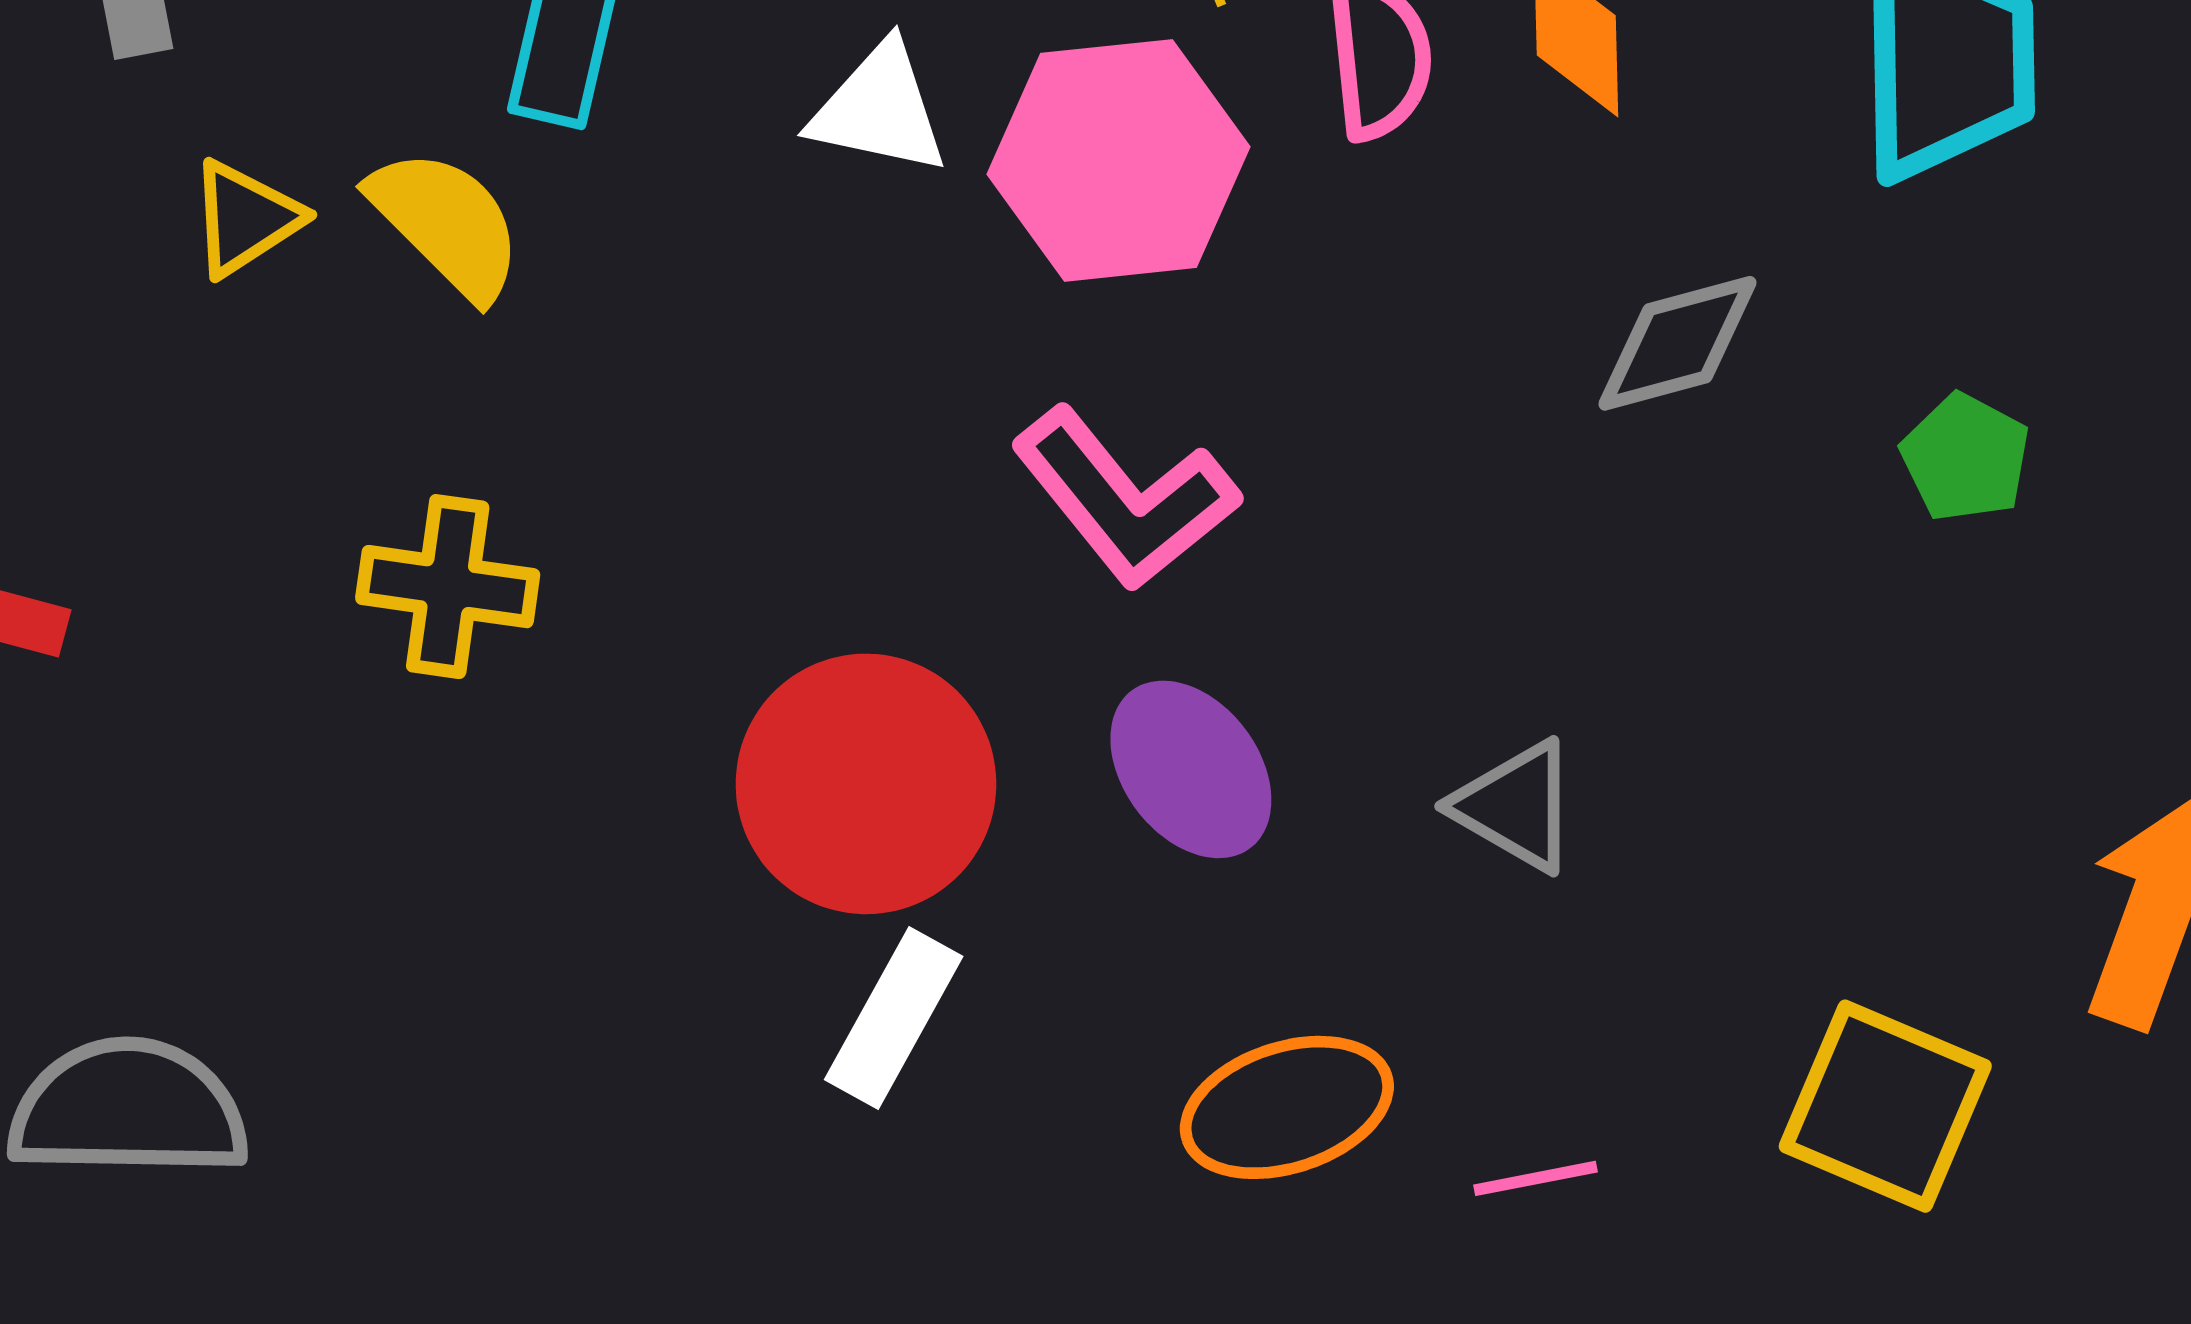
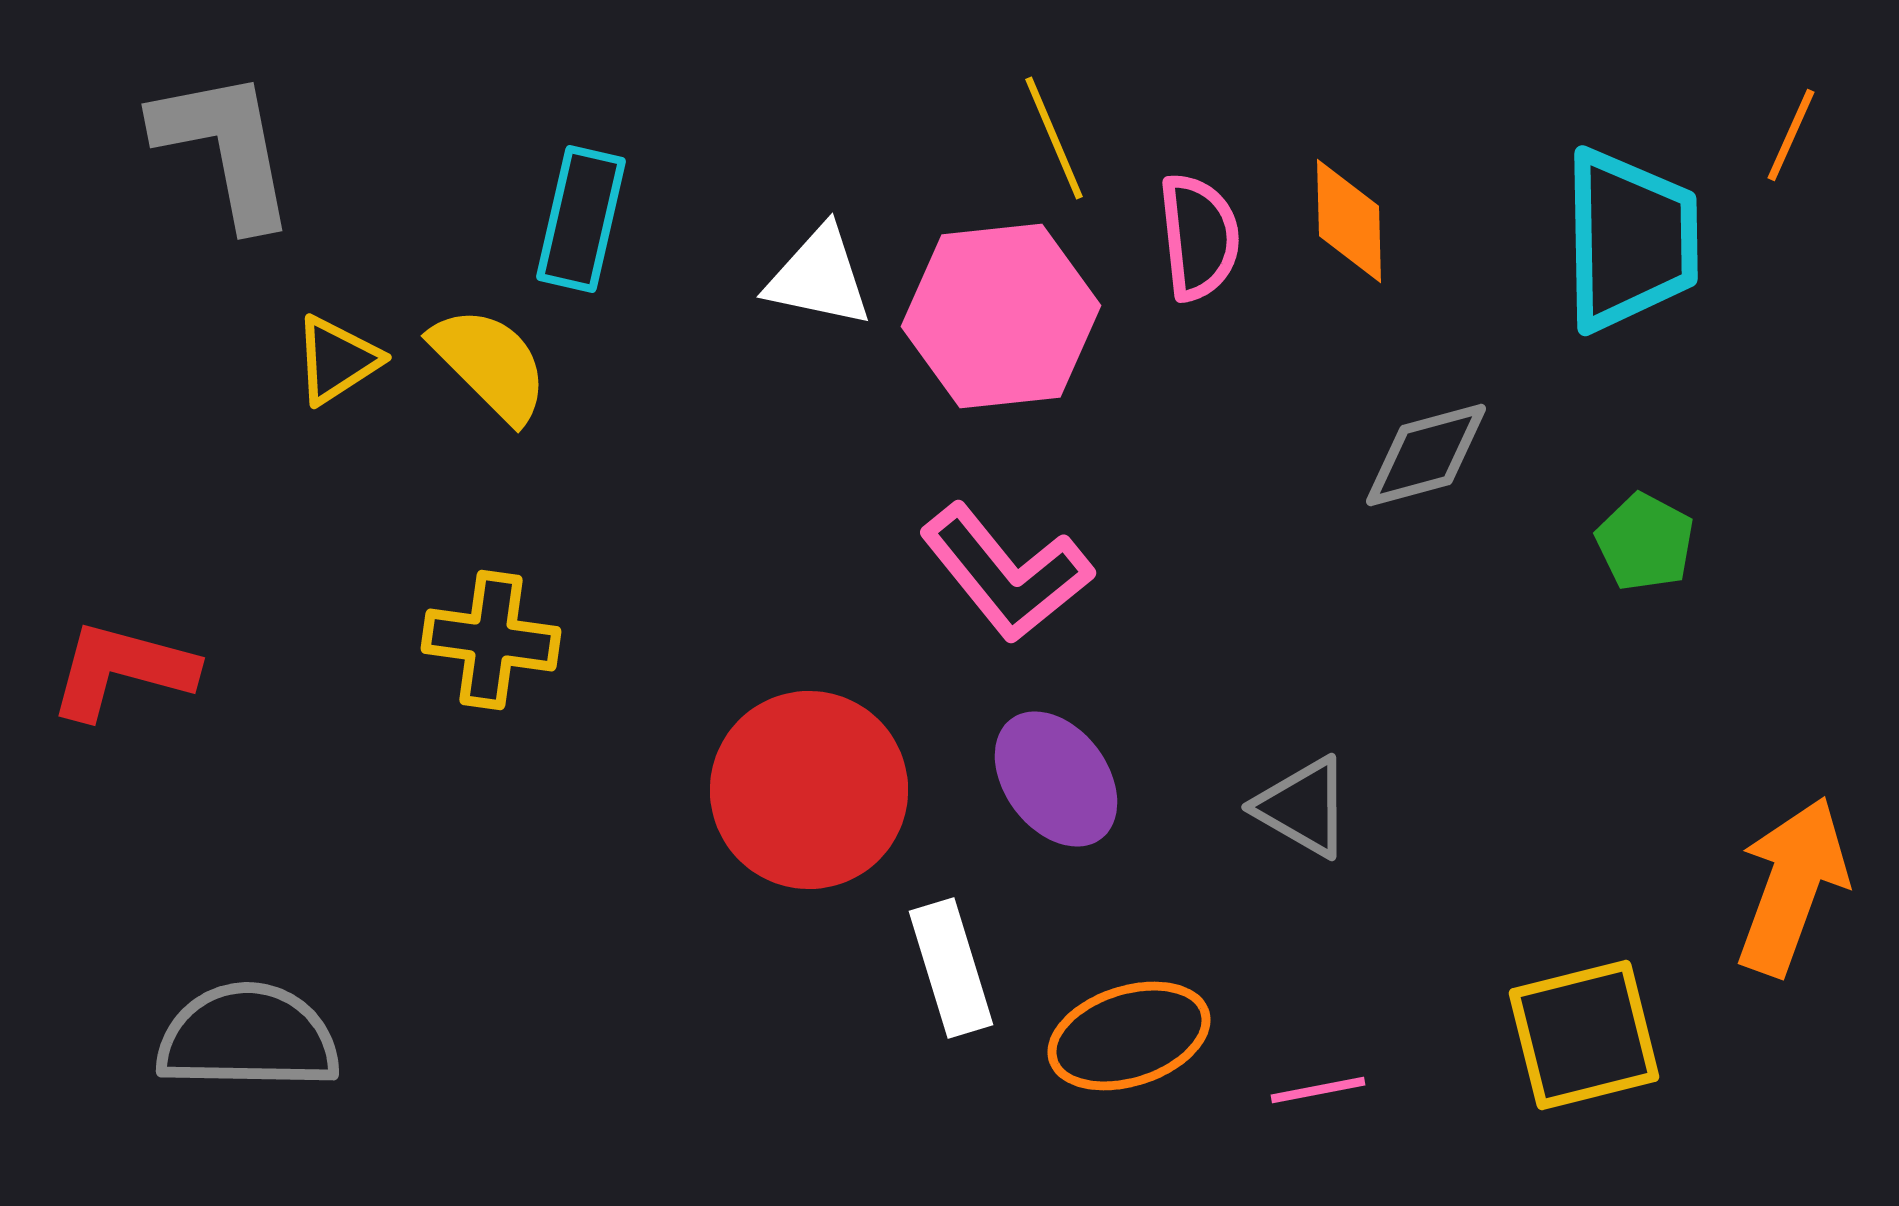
white rectangle: (894, 1018) -> (951, 968), moved, turned -46
yellow square: (1885, 1106) -> (1584, 1035), turned -37

